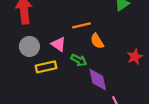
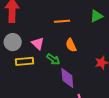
orange line: (81, 25) -> (62, 21), moved

